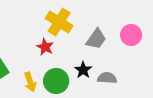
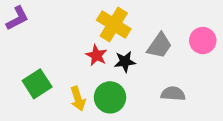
black star: (83, 70) -> (125, 62), moved, turned 30

